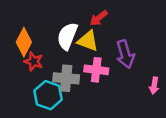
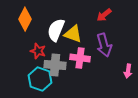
red arrow: (99, 18) -> (104, 15), moved
orange diamond: (24, 42) -> (25, 19), moved
red star: (34, 61) -> (38, 51), moved

